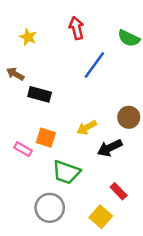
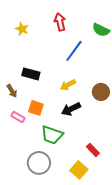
brown arrow: (15, 74) -> (12, 91), moved, turned -152
yellow arrow: (87, 127) -> (68, 85), moved
black arrow: (110, 148) -> (71, 109), moved

